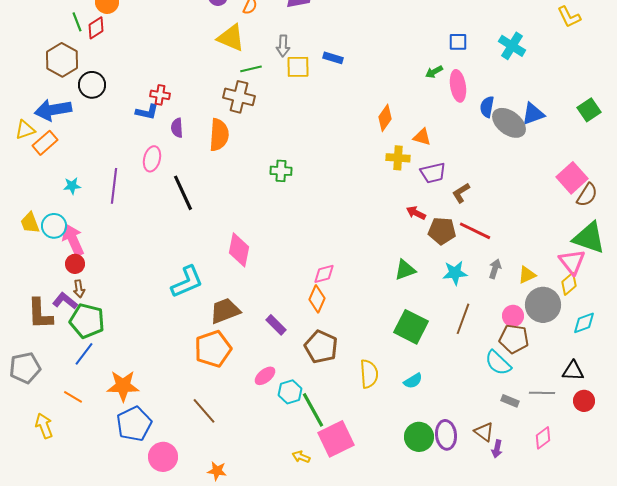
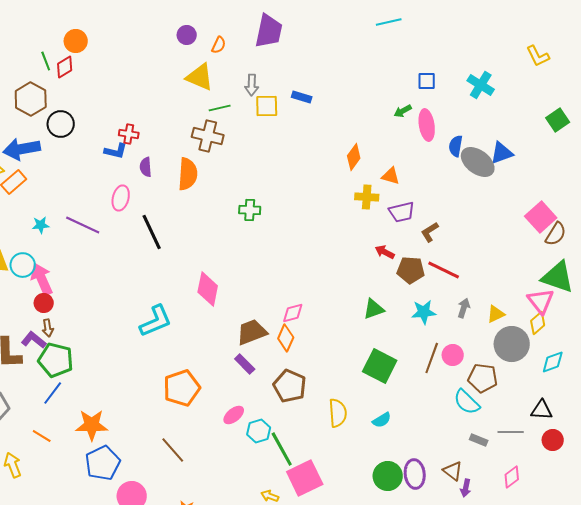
green square: (589, 110) -> (558, 120), moved
purple line: (114, 186) -> (83, 225), turned -72
brown trapezoid: (225, 311) -> (252, 332), moved
pink circle: (513, 316) -> (453, 355), moved

